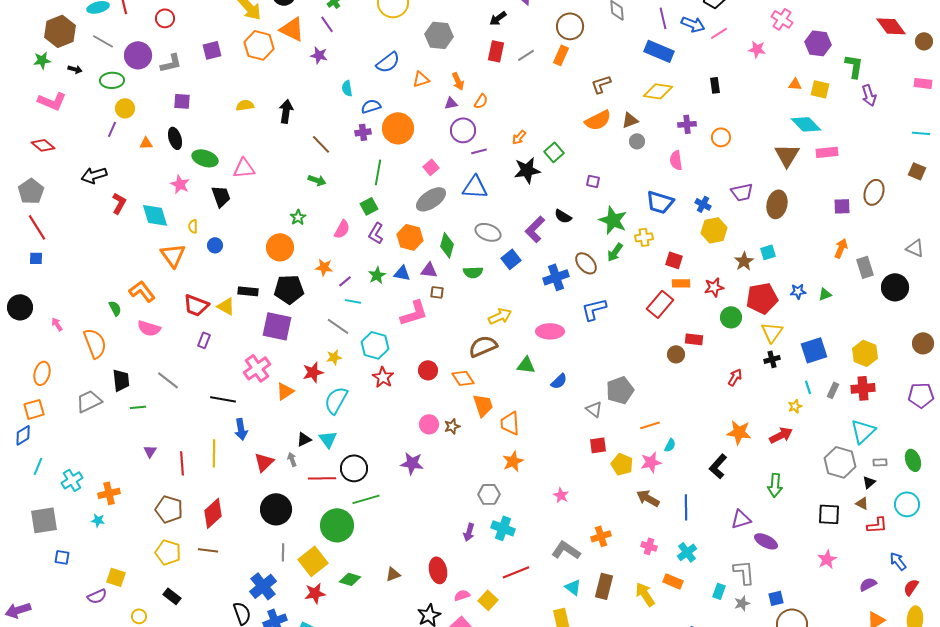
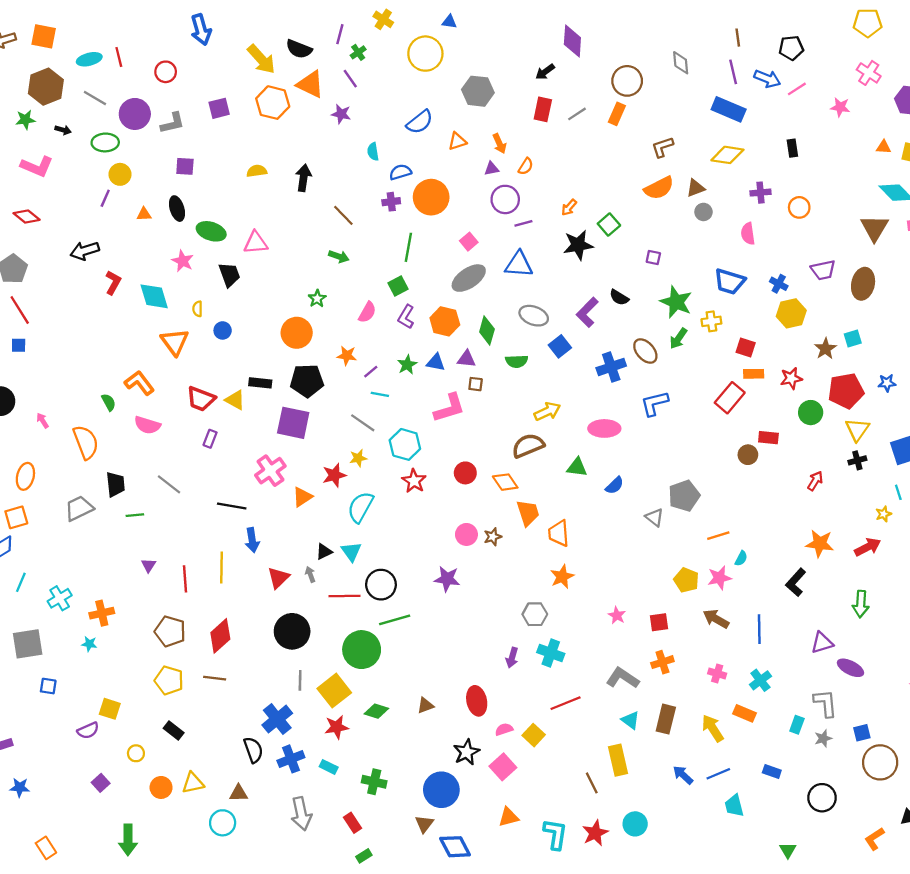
red square: (598, 445) -> (659, 622), moved

